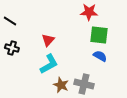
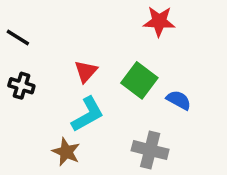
green square: (99, 35) -> (139, 80), moved, turned 30
brown star: (61, 85) -> (66, 152), moved

